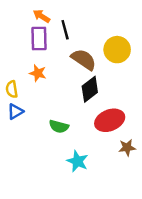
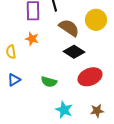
black diamond: (90, 89) -> (74, 52), turned 70
blue triangle: (15, 112) -> (14, 80), moved
brown star: (127, 148) -> (97, 111), moved

